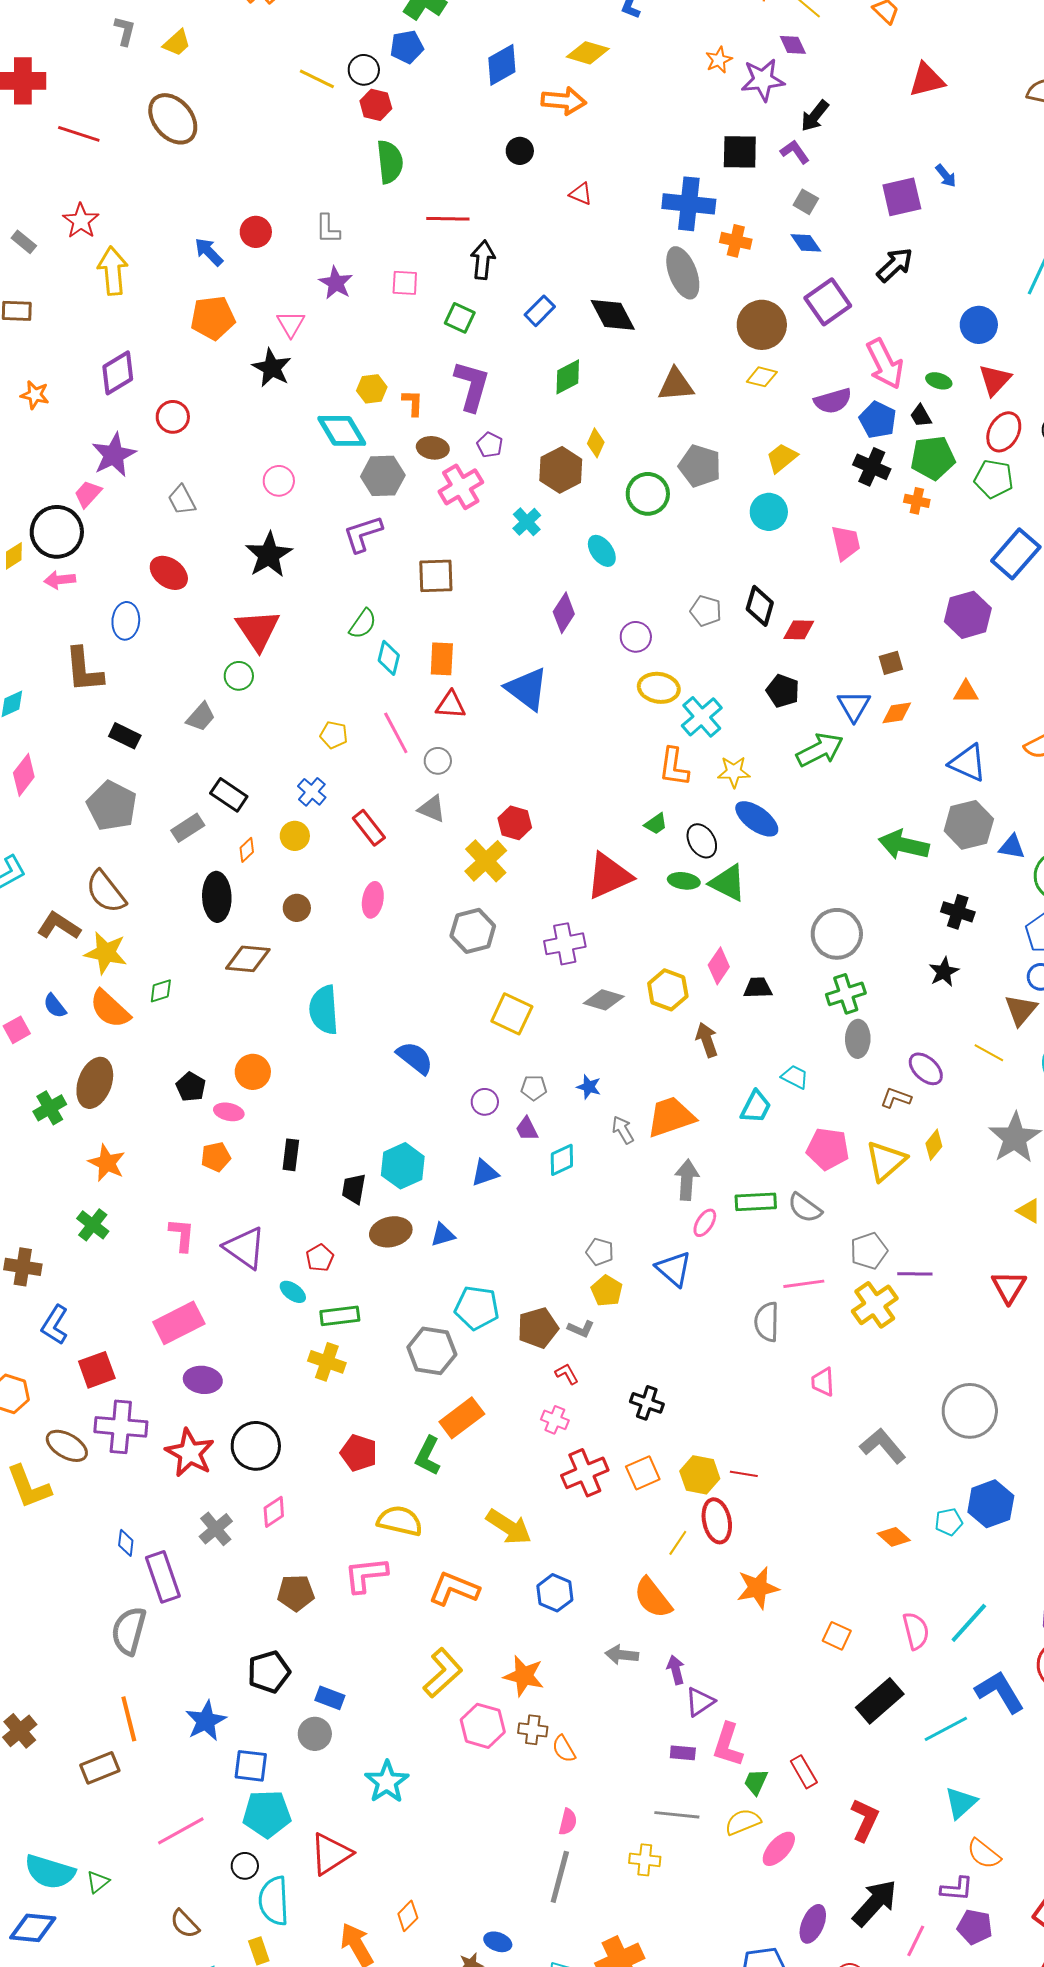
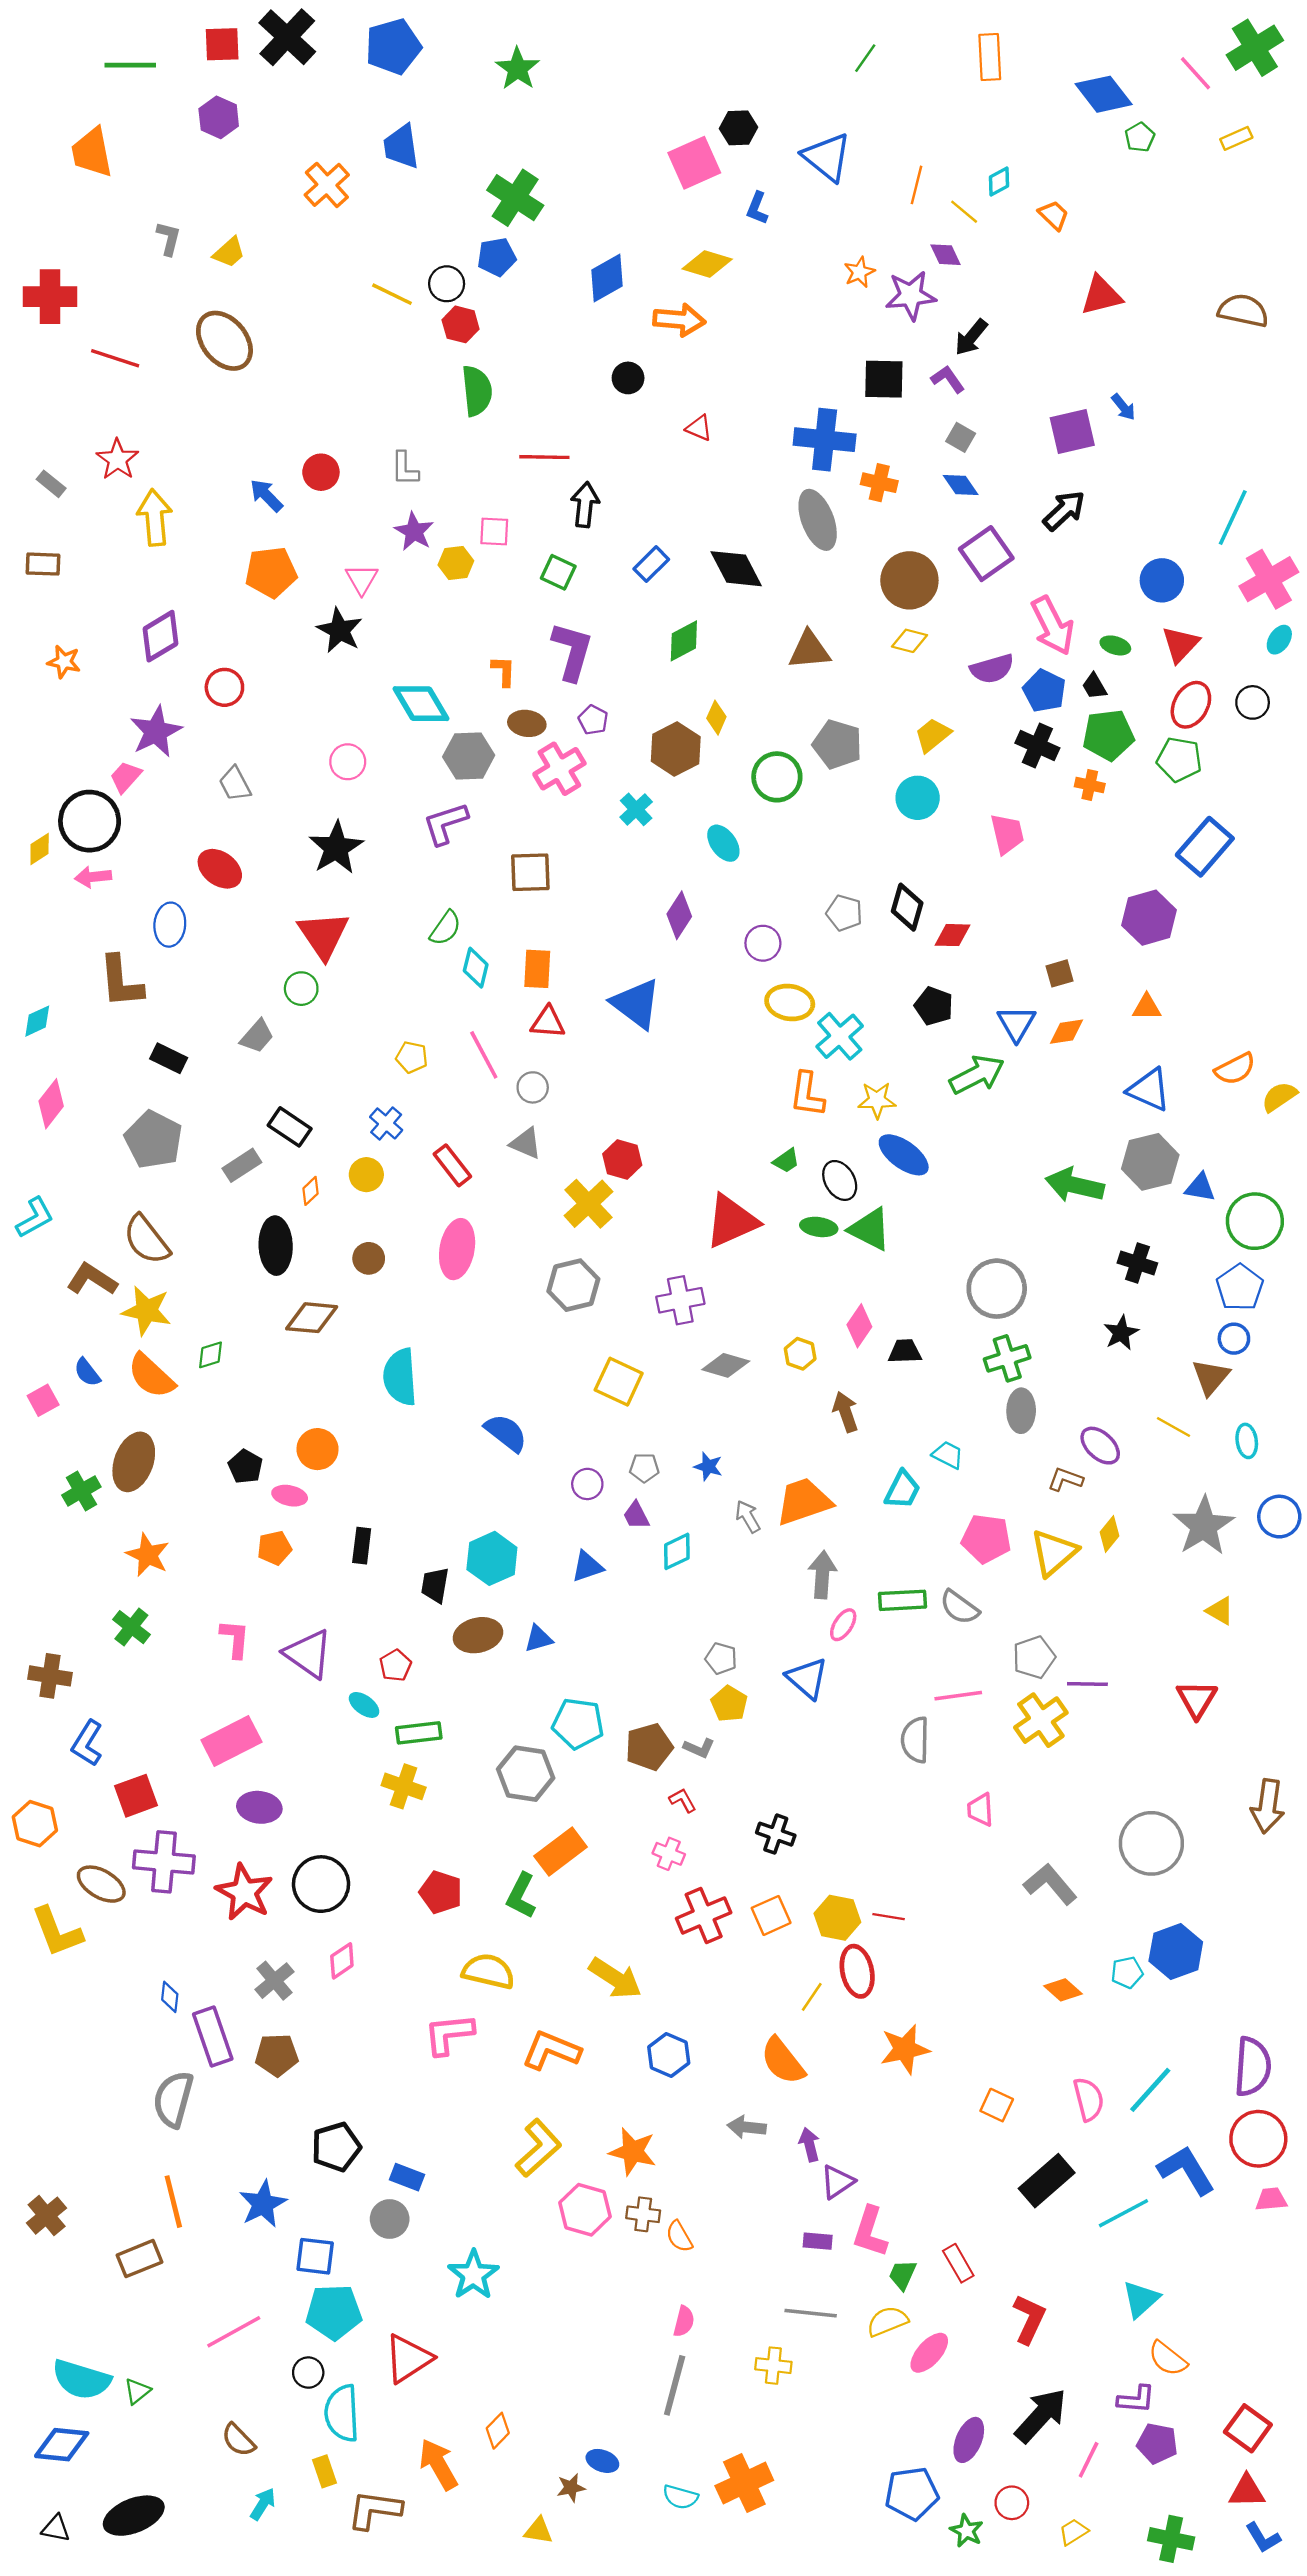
yellow hexagon: (372, 389) -> (456, 563), moved
pink ellipse: (373, 900) -> (457, 1249), size x1.4
yellow hexagon: (668, 990) -> (800, 1354), size x0.7
brown pentagon: (296, 1593) -> (277, 2055), moved

